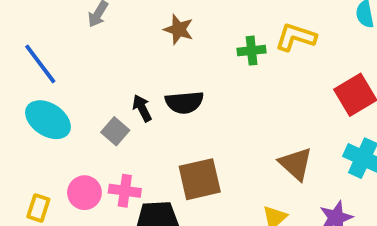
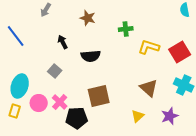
yellow L-shape: (296, 37) -> (149, 47), moved
black arrow: (142, 108) -> (63, 42), moved
cyan ellipse: (48, 120) -> (20, 86), moved, turned 75
pink cross: (125, 191) -> (60, 102), turned 35

